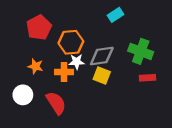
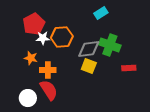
green cross: (141, 51) -> (110, 45), moved
white star: (77, 62) -> (43, 38), moved
orange cross: (64, 72) -> (48, 70), moved
white circle: (23, 95) -> (28, 98), moved

